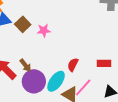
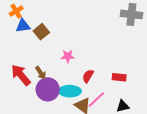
pink star: (44, 30) -> (68, 56), moved
cyan ellipse: (56, 81) -> (70, 91), turned 50

